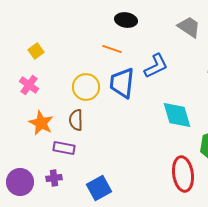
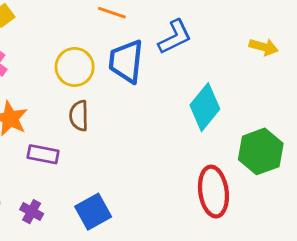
cyan diamond: (177, 115) -> (205, 107), turned 56
brown semicircle: (76, 120) -> (79, 116), moved
purple cross: (54, 178) -> (32, 212), moved, turned 35

